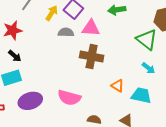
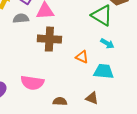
orange triangle: (118, 86) -> (82, 57), moved

